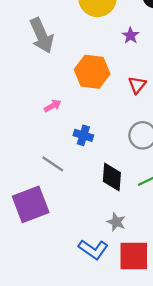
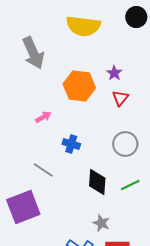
purple star: (131, 36) -> (114, 73), moved

